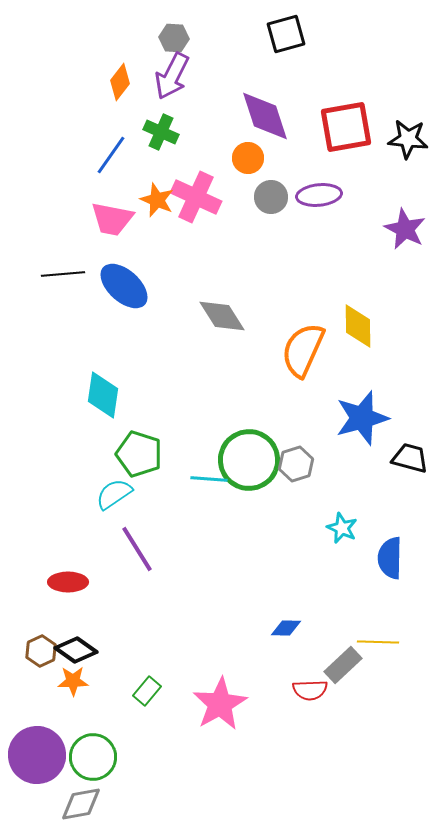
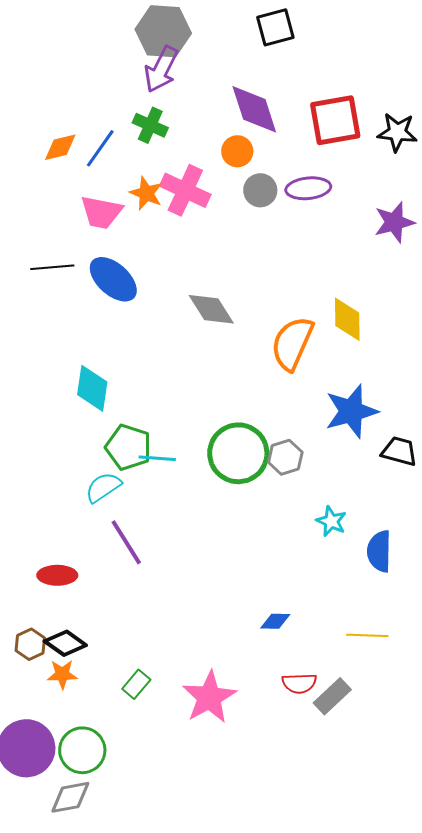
gray hexagon: (174, 38) -> (163, 31), size x1.8
orange diamond: (120, 82) -> (60, 147), moved, turned 39
purple star: (405, 229) -> (394, 222), turned 30
cyan line: (209, 479) -> (157, 458), moved
gray rectangle: (343, 665) -> (332, 696), moved

